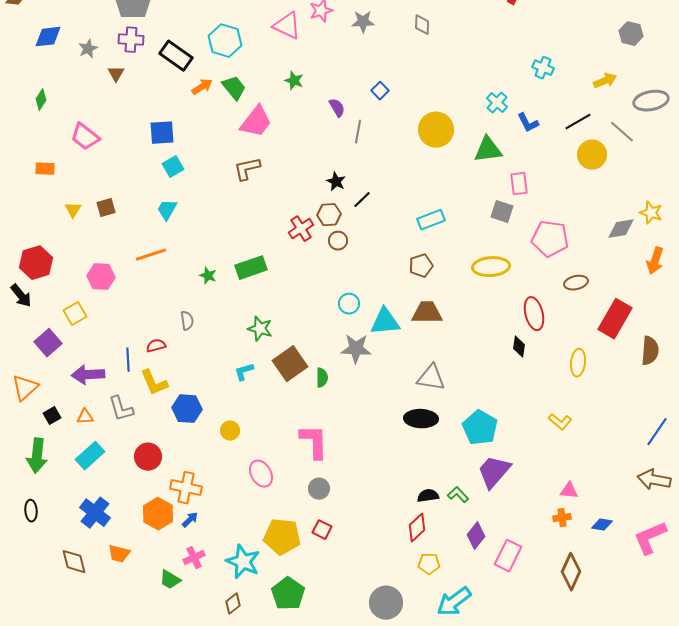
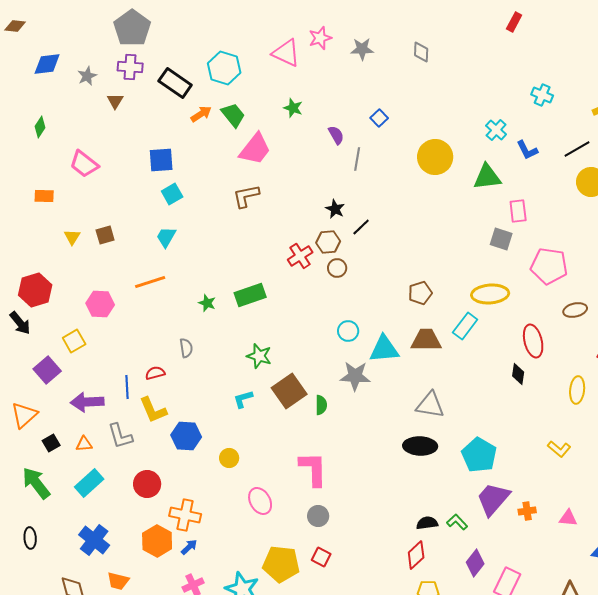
cyan rectangle: (431, 220) -> (465, 326), moved, turned -32
green arrow: (37, 456) -> (36, 483), turned 136
orange cross: (562, 518) -> (527, 511), moved

